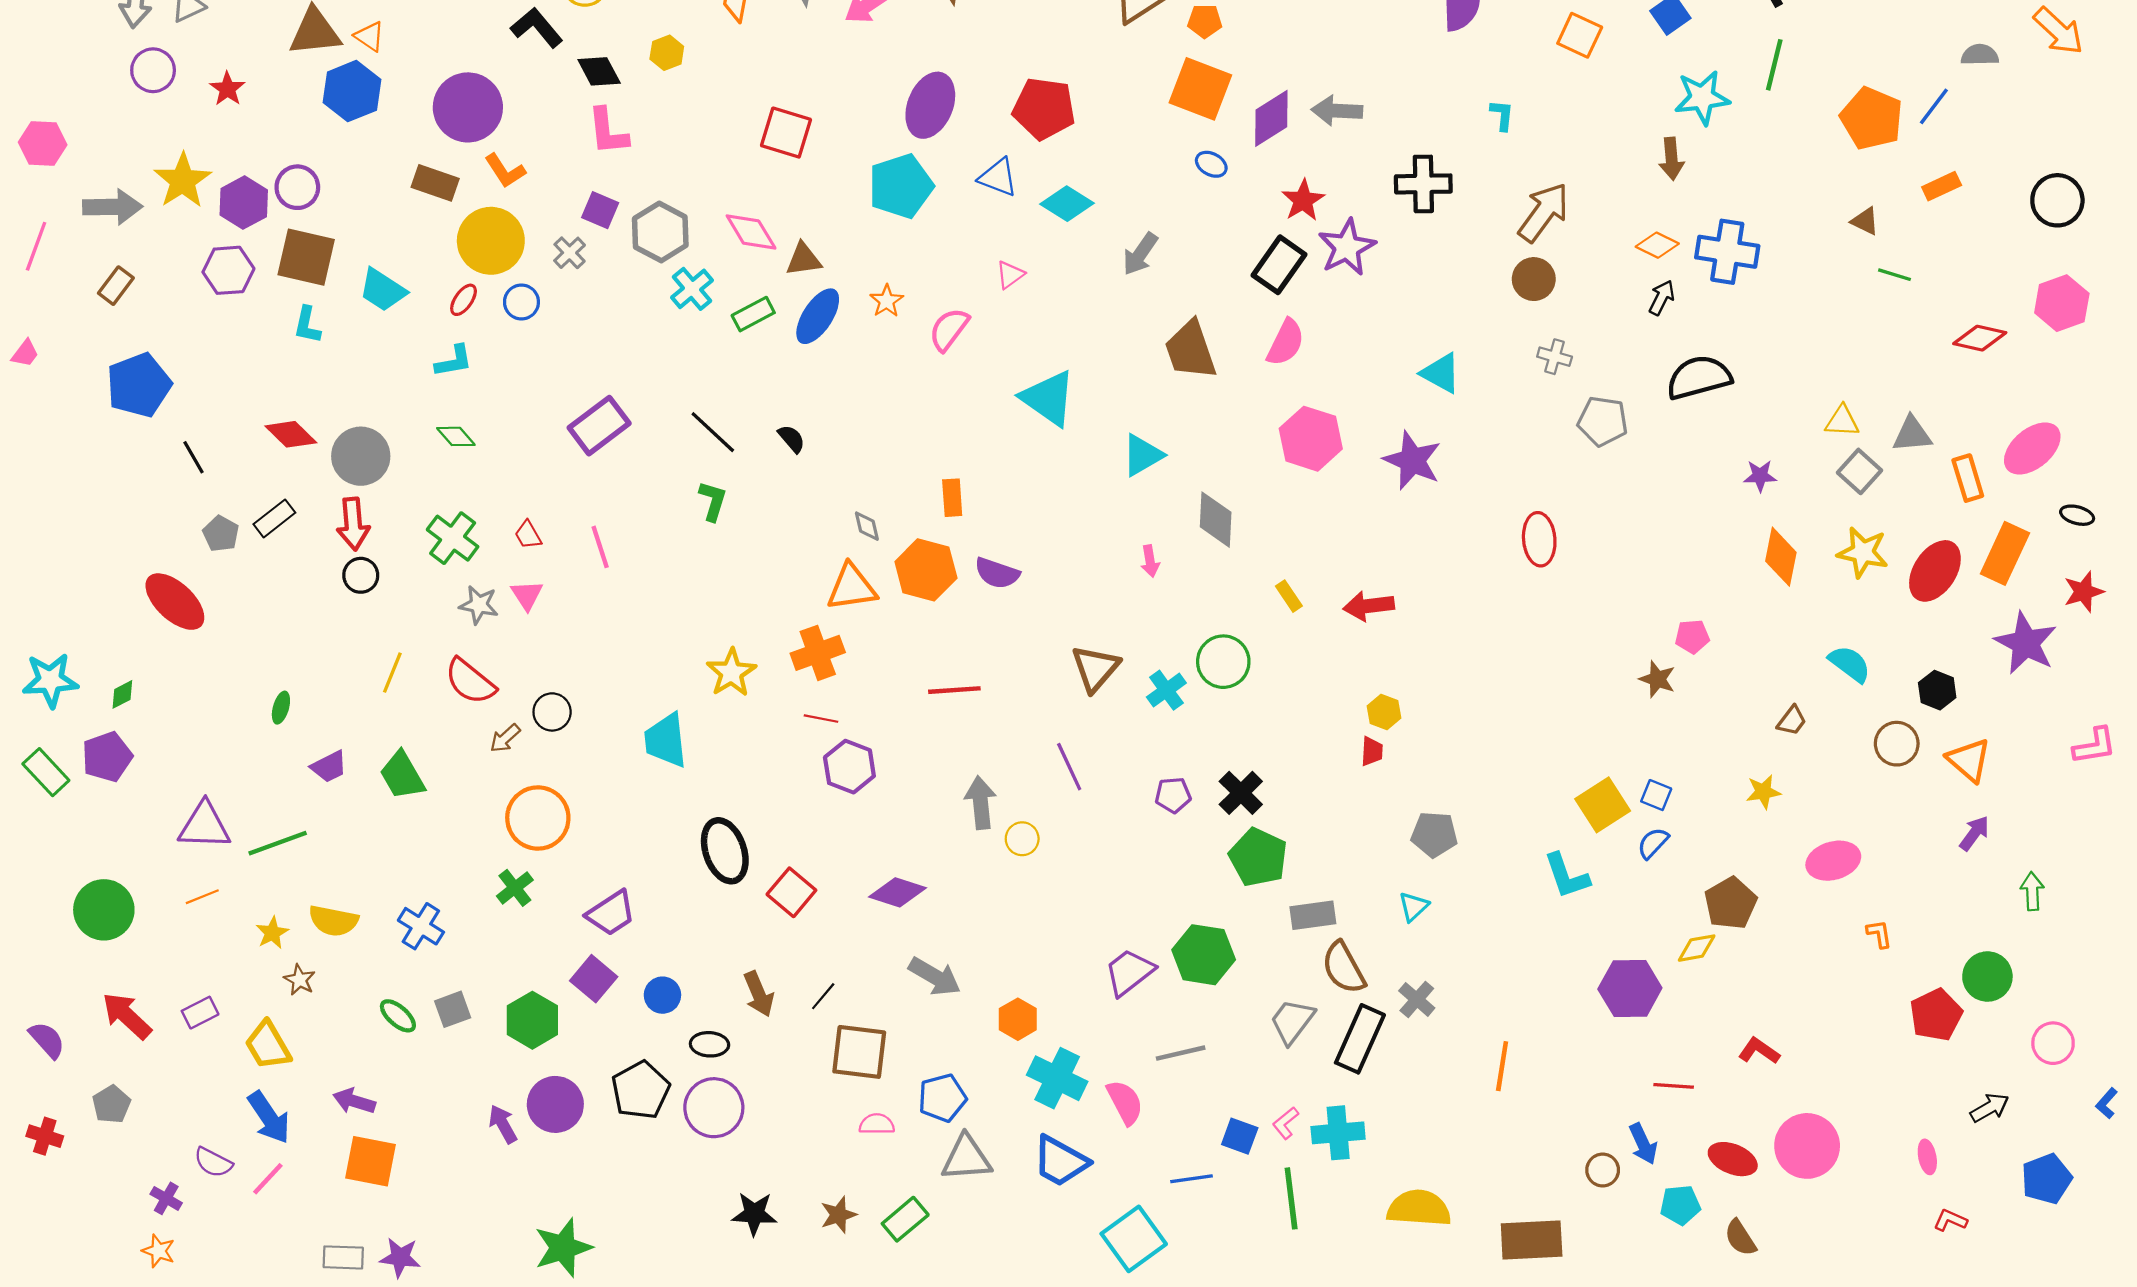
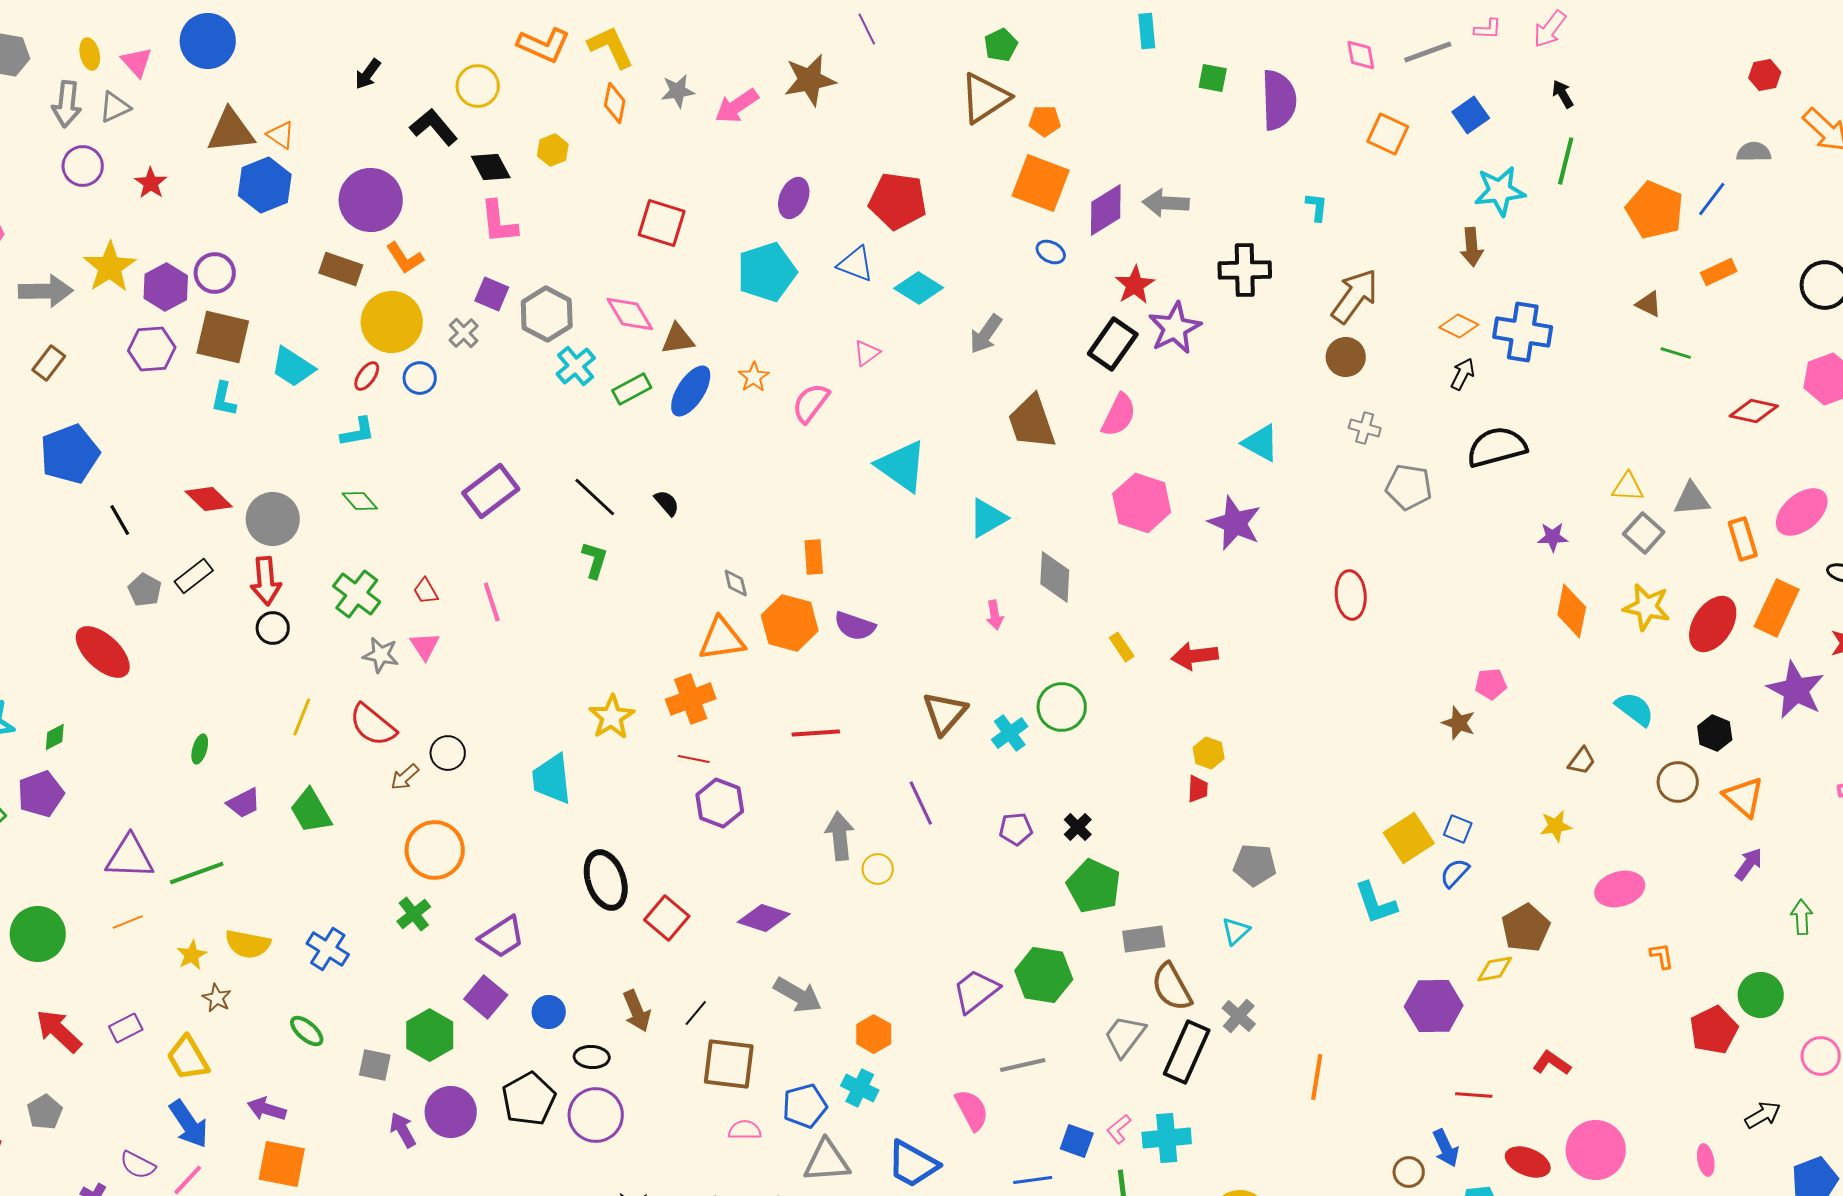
purple ellipse: (930, 105) -> (794, 198), size x0.7
black cross: (1241, 793) -> (1078, 827), size x0.7
gray square: (453, 1009) -> (375, 1065), moved, turned 32
cyan cross: (1057, 1078) -> (860, 1088), moved, size x0.7

